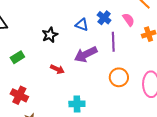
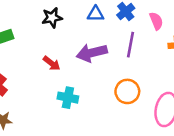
blue triangle: (82, 25) -> (95, 14), turned -32
cyan cross: (77, 104) -> (68, 98), moved

